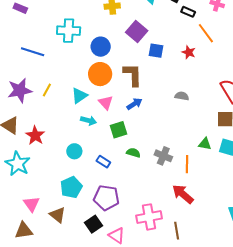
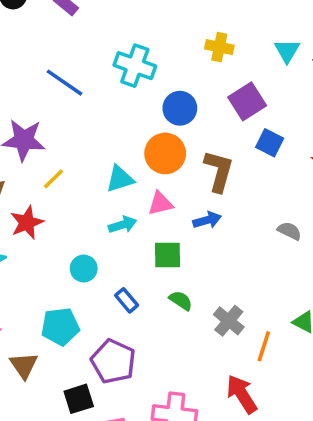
yellow line: (47, 90) -> (54, 179), moved
pink triangle: (106, 102) -> (160, 203), turned 42
cyan arrow: (89, 121) -> (123, 225), turned -49

